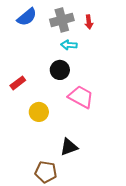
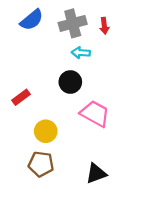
black triangle: (69, 147) -> (96, 173), moved
brown pentagon: (46, 172) -> (41, 164), moved

